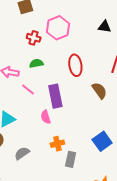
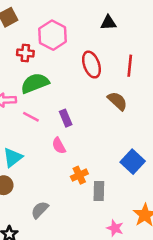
green semicircle: (36, 63) -> (35, 83), size x1.6
red ellipse: (75, 65) -> (91, 65), moved
purple rectangle: (55, 96) -> (66, 118), size x0.6
gray semicircle: (22, 153) -> (40, 210), moved

